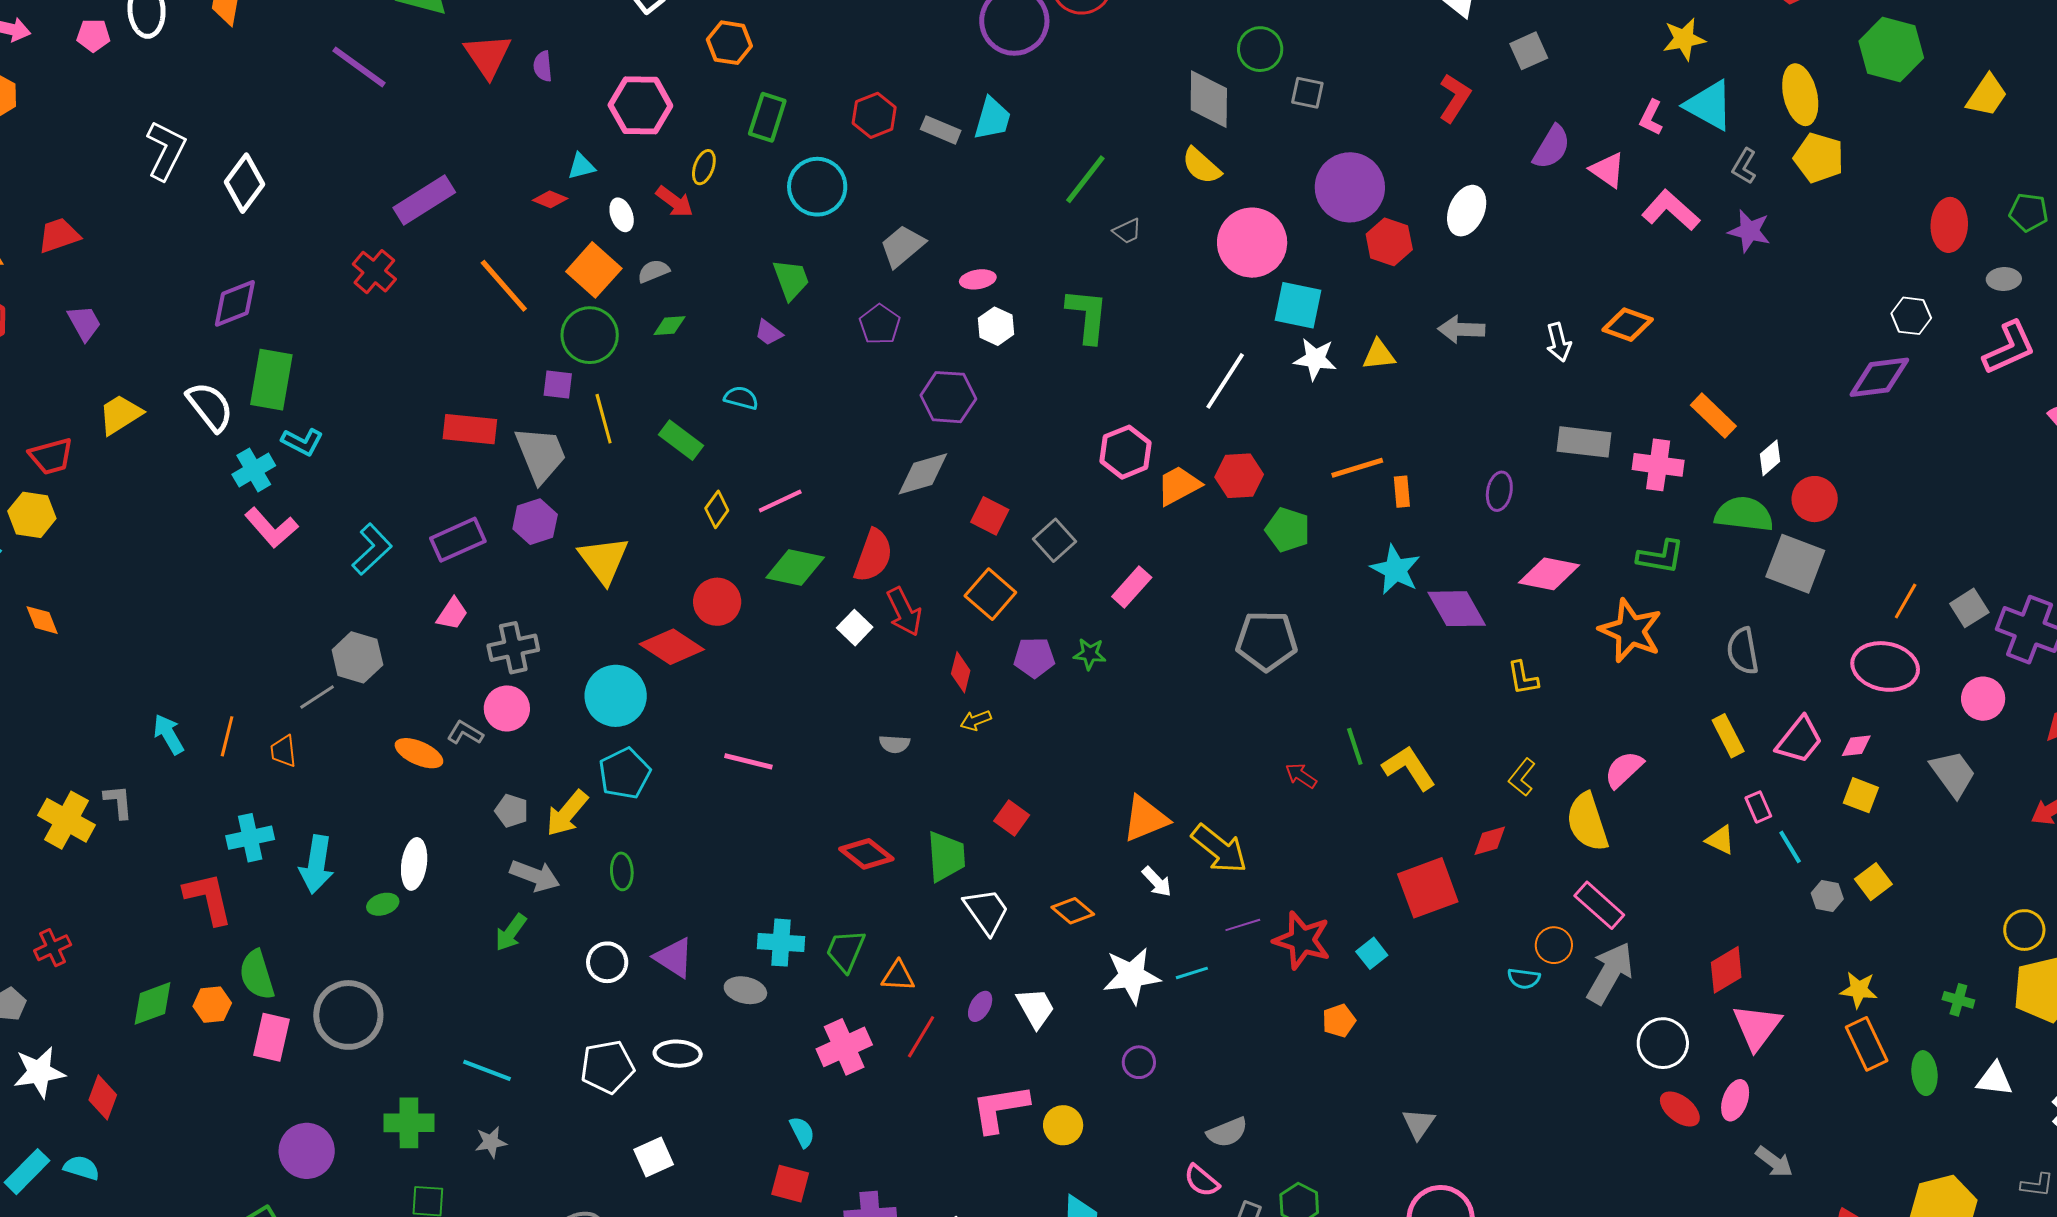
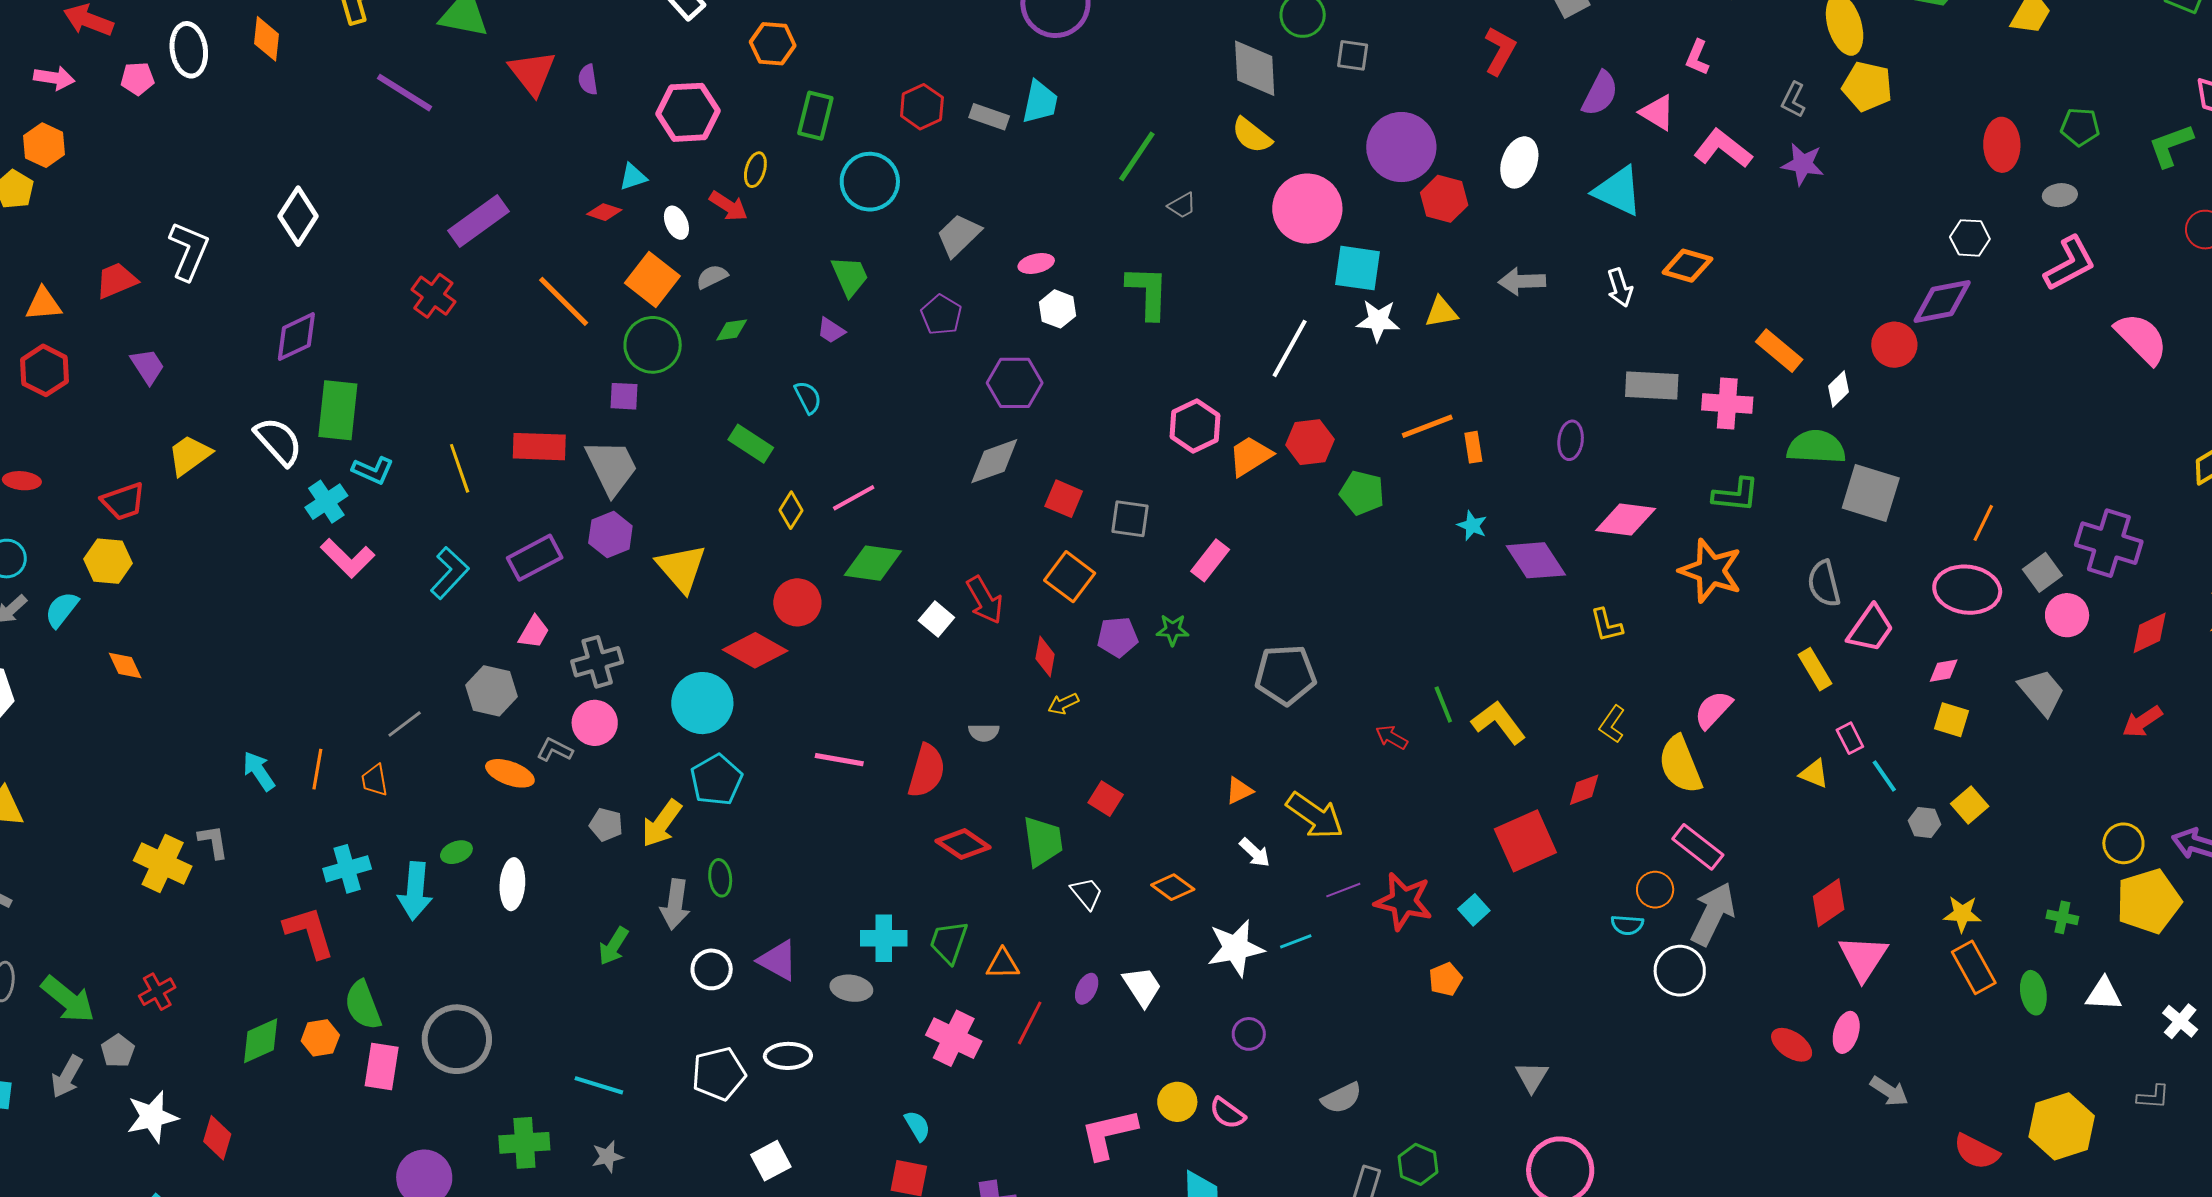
cyan triangle: (1709, 105) -> (1618, 191), moved
white L-shape: (166, 150) -> (189, 251), moved
cyan semicircle: (741, 398) -> (808, 397), turned 52
yellow line: (604, 419) -> (460, 468), moved
red circle: (1815, 499) -> (1894, 345), moved
gray square: (1055, 540) -> (1130, 519), turned -36
red semicircle: (873, 556) -> (927, 771), moved
cyan star: (1395, 570) -> (1472, 526), size x0.6
gray square: (1969, 608) -> (2042, 572), moved
gray pentagon: (1266, 641) -> (1286, 675), moved
gray hexagon: (357, 657) -> (491, 691), moved
pink trapezoid: (1799, 740) -> (1871, 629), moved
orange triangle: (1145, 819) -> (1239, 791), size x0.6
gray arrow: (535, 876) -> (675, 904), moved, turned 81
green ellipse: (383, 904) -> (456, 852), moved
white trapezoid: (986, 911) -> (1087, 893), size x0.7
white circle: (1663, 1043) -> (1680, 971), moved
pink cross: (844, 1047) -> (954, 1038), turned -36
pink L-shape: (1000, 1108) -> (1109, 1134), moved
pink semicircle: (1202, 1181) -> (1227, 1113), moved

